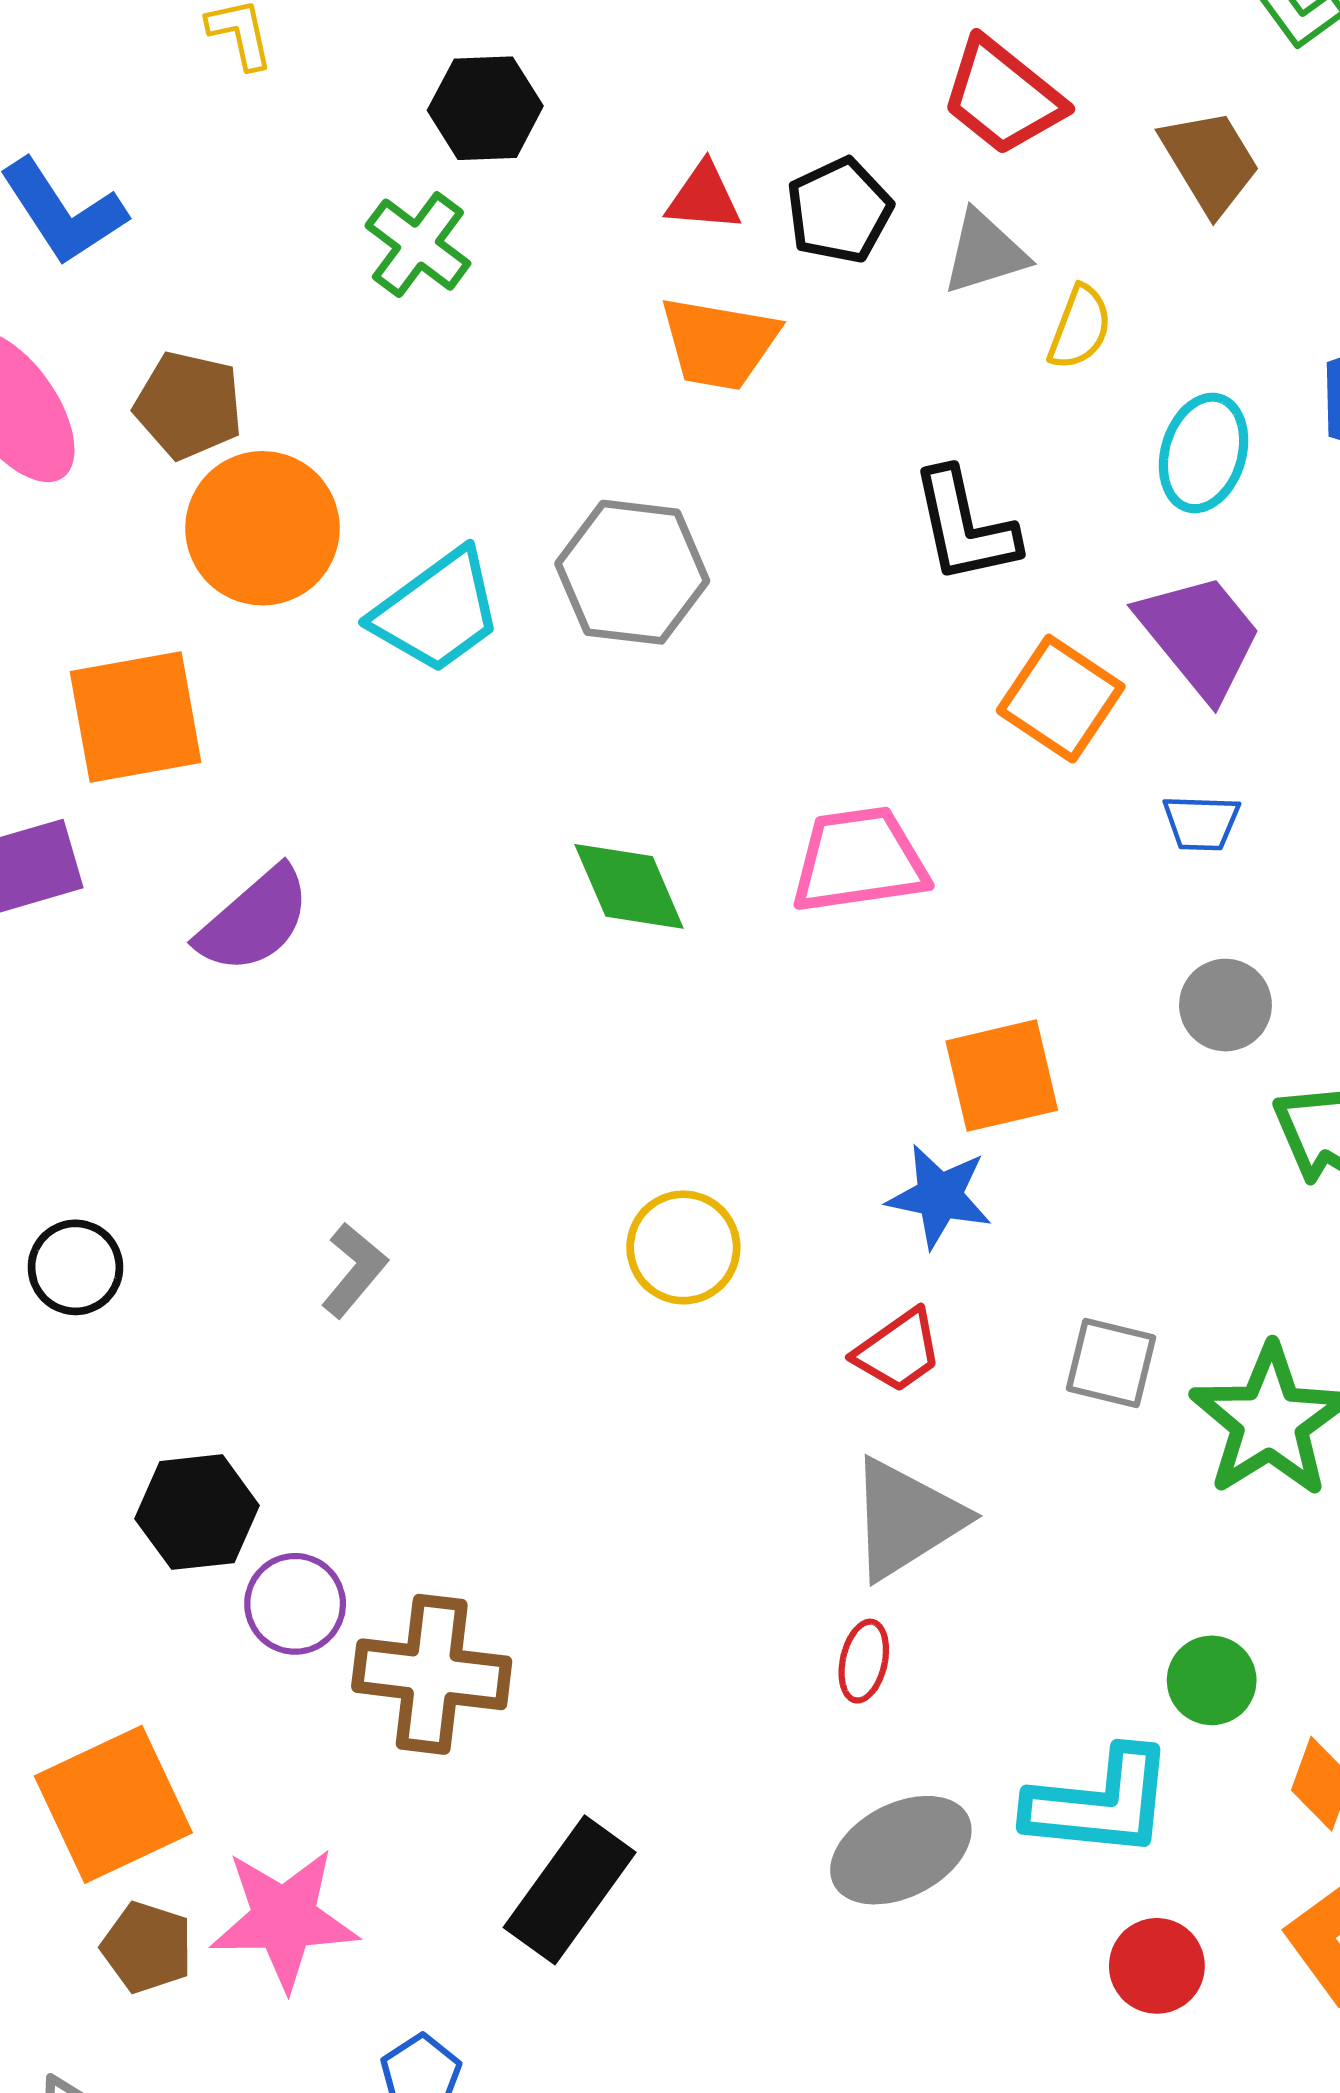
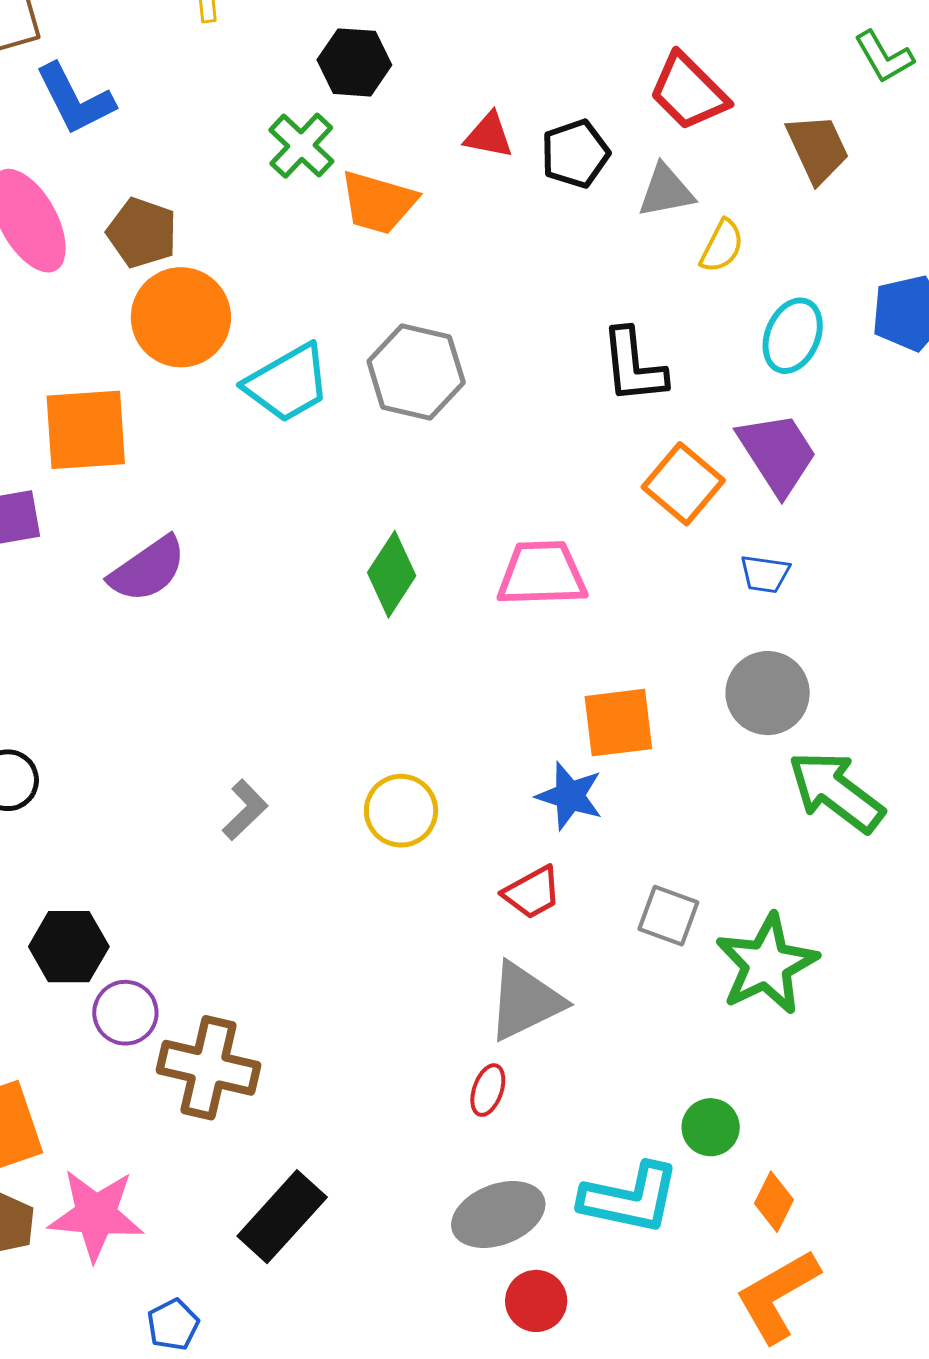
orange trapezoid: (719, 343) -> (378, 202), moved
green diamond: (629, 886) -> (392, 574), turned 50
gray circle: (1225, 1005) -> (768, 693), size x1.4
gray L-shape: (354, 1270) -> (245, 810), moved
red circle: (1157, 1966) -> (536, 1301), moved

